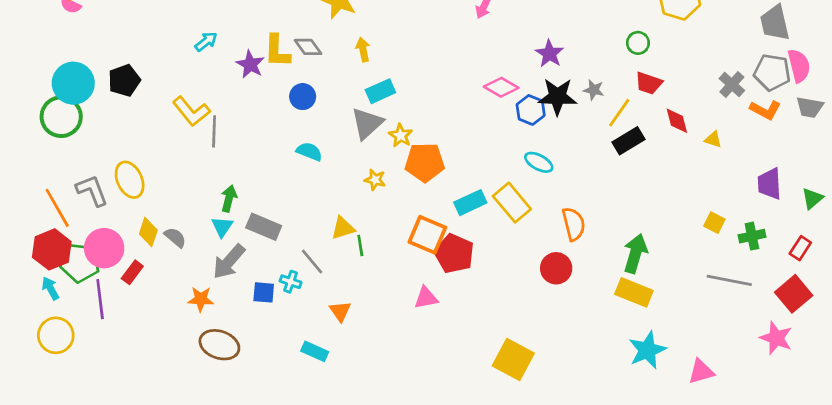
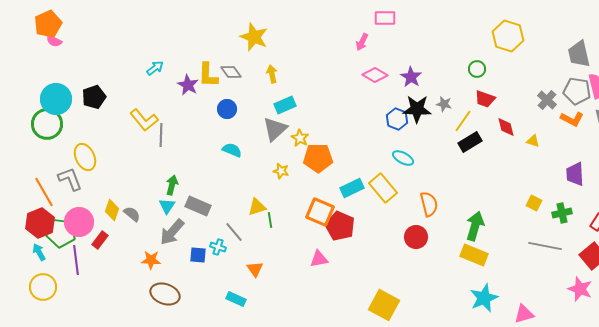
pink diamond: (501, 87) -> (375, 75), moved
yellow ellipse: (130, 180) -> (85, 157), moved

